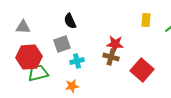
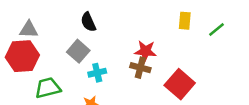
gray square: (62, 44) -> (78, 51), turned -30
red hexagon: (29, 57) -> (22, 56), moved

